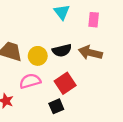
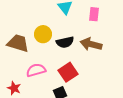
yellow circle: (38, 56) -> (43, 34), moved

